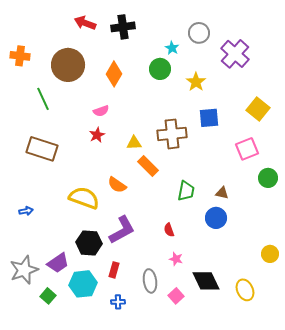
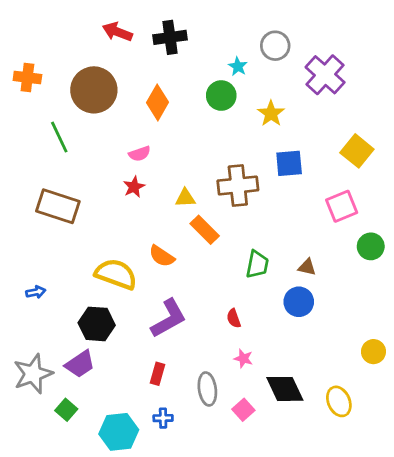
black hexagon: (89, 243) -> (97, 324), moved
cyan hexagon: (83, 284) -> (119, 432), moved

